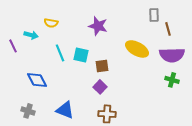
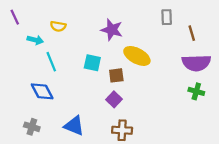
gray rectangle: (154, 15) -> (167, 17), moved
purple line: (13, 46) -> (15, 17), moved
yellow ellipse: (137, 49) -> (137, 56), moved
cyan line: (60, 53) -> (51, 62), moved

